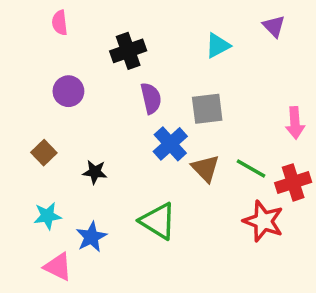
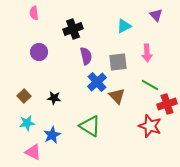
pink arrow: (295, 123) -> (147, 53), moved
brown square: (44, 153) -> (24, 96), moved
green line: (251, 168) -> (150, 85), moved

